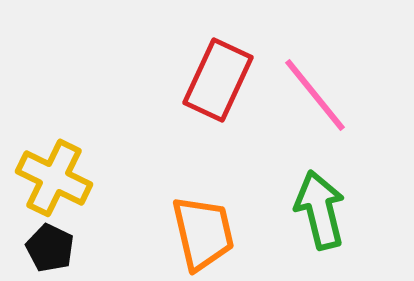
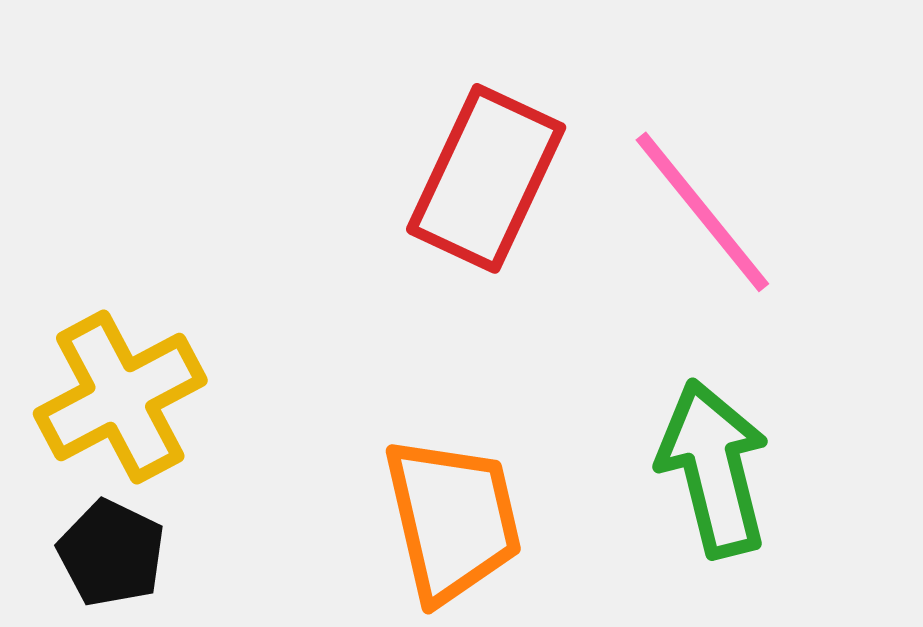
yellow cross: (54, 178) -> (120, 397), turned 36

